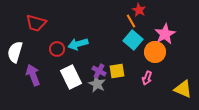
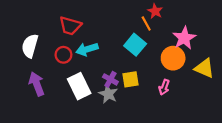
red trapezoid: (36, 23) -> (70, 26), moved
cyan square: (133, 40) -> (135, 45), moved
white semicircle: (15, 52) -> (30, 46), moved
yellow triangle: (183, 89) -> (204, 68), moved

